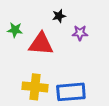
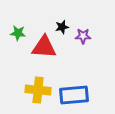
black star: (59, 16) -> (62, 27), moved

